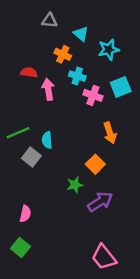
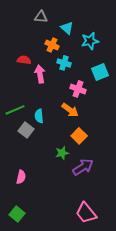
pink cross: (93, 95) -> (78, 89), moved
orange arrow: (110, 133) -> (70, 110), moved, turned -36
green square: (20, 248) -> (17, 214), moved

